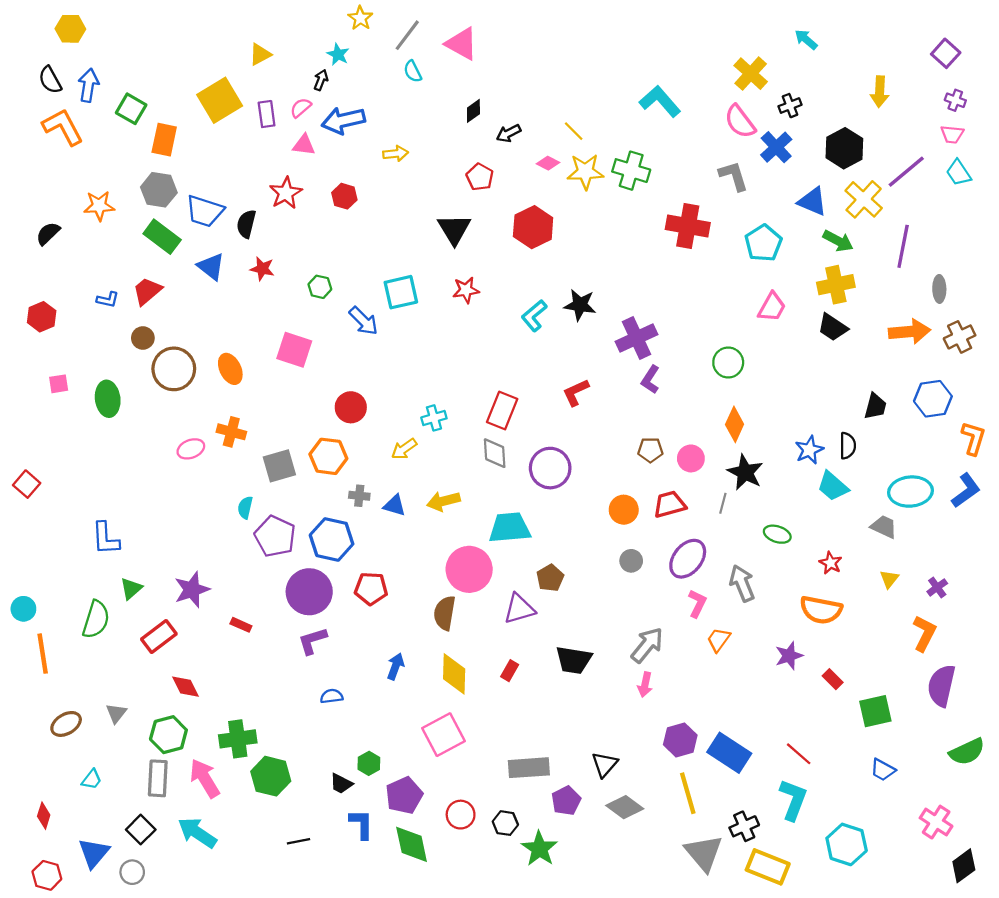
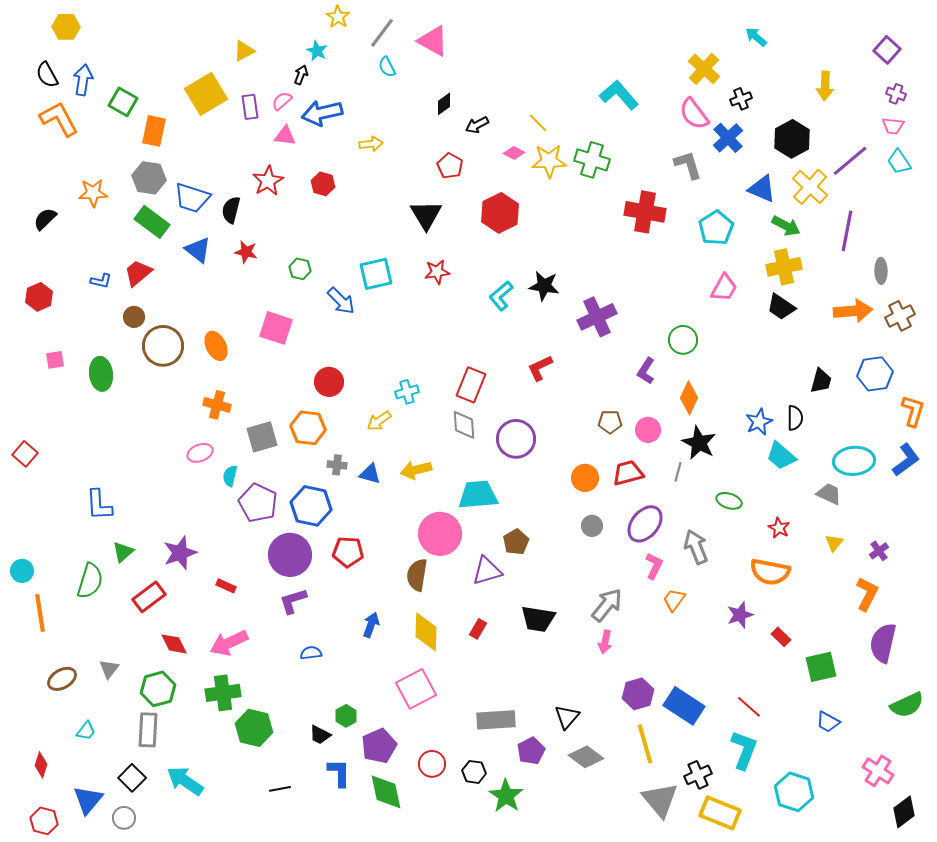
purple L-shape: (650, 380) -> (646, 371), moved
pink ellipse: (191, 449) -> (200, 453), moved
pink arrow: (205, 778) -> (229, 643), moved, turned -84

